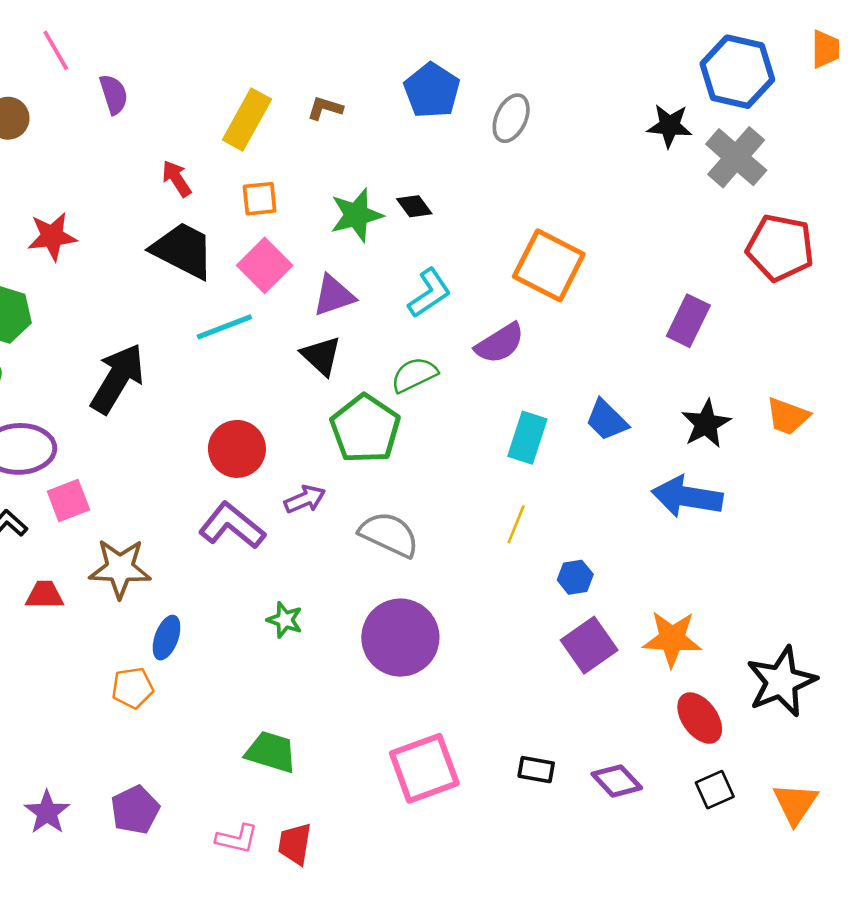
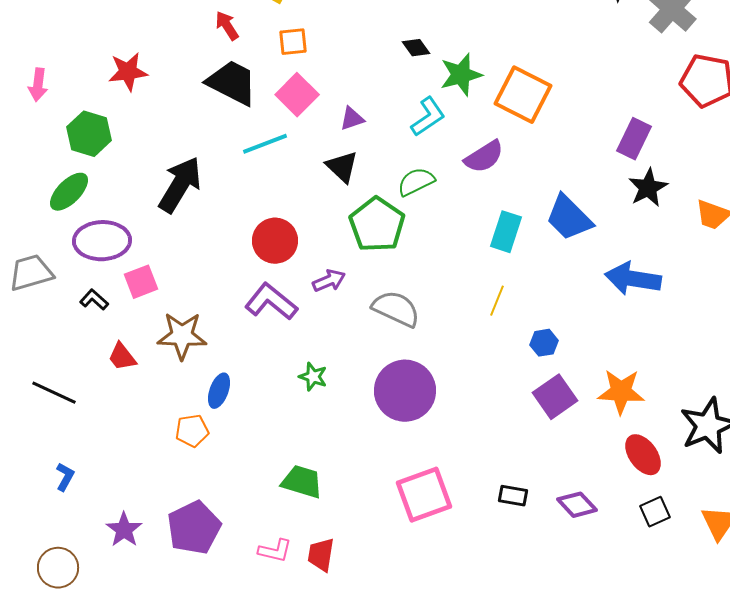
green star: (356, 215) -> (461, 75), moved
purple triangle: (334, 296) -> (352, 119), size x0.7
blue trapezoid: (607, 420) -> (569, 218), size x1.4
black star: (706, 424) -> (648, 188), moved
red trapezoid: (45, 595) -> (122, 357), turned -128
purple pentagon: (135, 810) -> (194, 528), size x1.4

